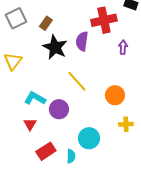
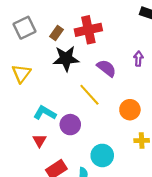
red cross: (104, 20) -> (88, 30), moved
purple semicircle: (82, 41) -> (106, 68), moved, turned 120
black star: (55, 47) -> (66, 59), turned -30

